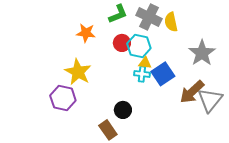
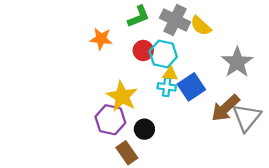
yellow semicircle: (171, 22) -> (201, 26), turned -36
yellow star: (78, 72) -> (122, 96), moved
purple hexagon: (63, 98) -> (110, 120), moved

